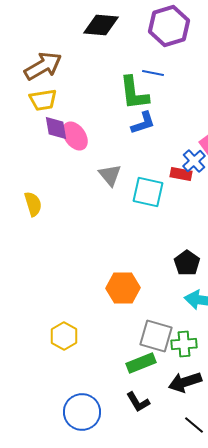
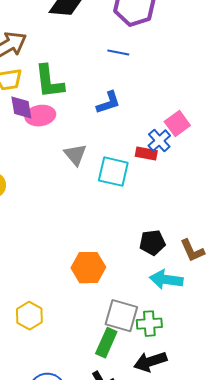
green L-shape: (134, 93) -> (49, 82), moved
pink ellipse: (75, 136) -> (40, 116), turned -64
black pentagon: (187, 263) -> (152, 243), turned 30
green rectangle: (141, 363) -> (106, 343), turned -44

